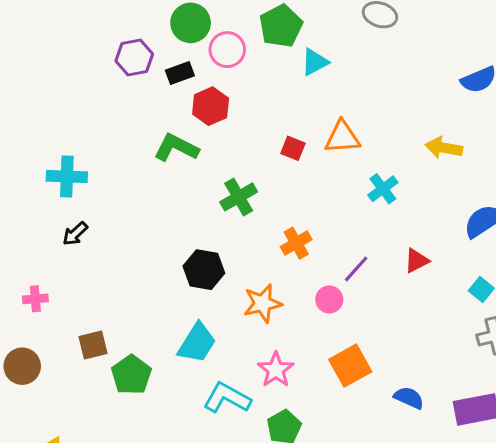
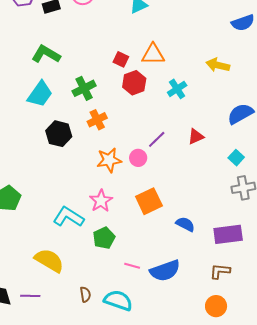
red hexagon: (211, 106) -> (134, 83), moved
orange cross: (296, 243) -> (97, 120), moved
orange star: (263, 303) -> (109, 160), moved
cyan trapezoid: (197, 343) -> (40, 94), moved

